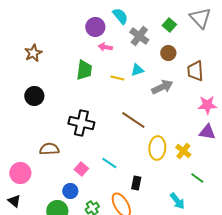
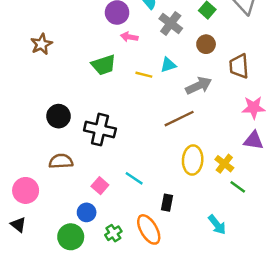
green trapezoid: (84, 70) -> (104, 65), turned 65
black circle: (34, 96) -> (59, 116), moved
brown line: (133, 120) -> (179, 119), moved, turned -60
green line: (197, 178) -> (238, 187), moved

